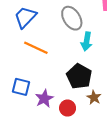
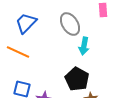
orange line: (36, 48) -> (18, 52), moved

